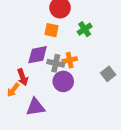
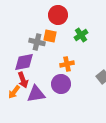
purple diamond: (38, 55) -> (24, 62), moved
gray cross: (56, 63) -> (37, 42), moved
purple triangle: (35, 107) -> (36, 94), moved

